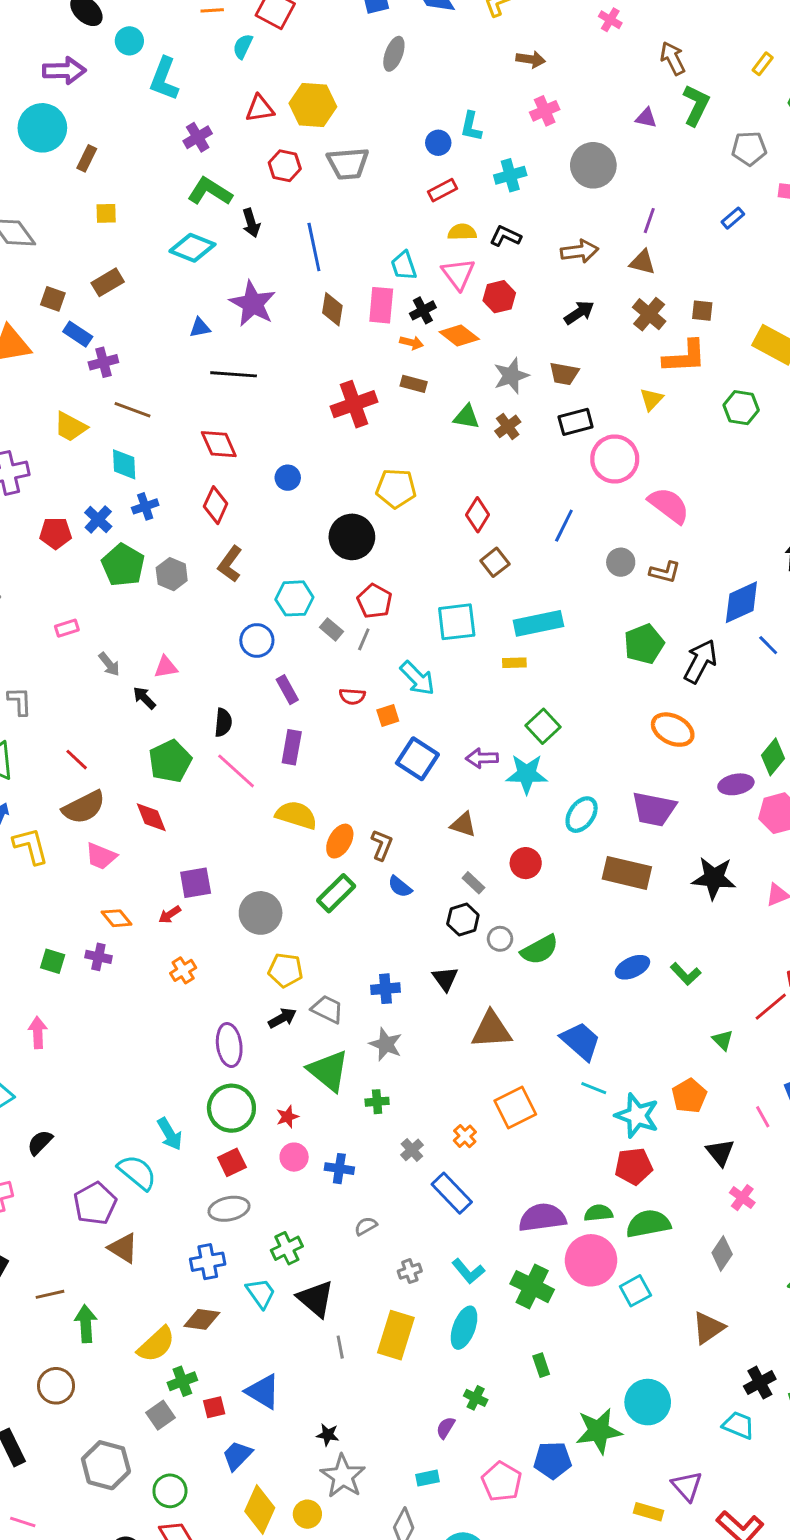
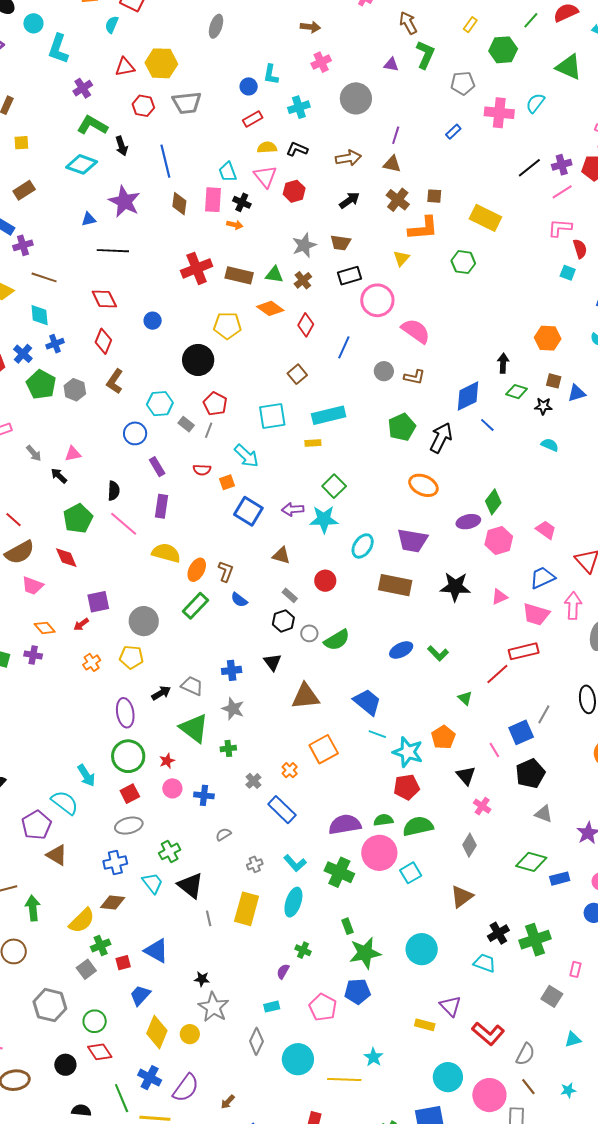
black cross: (423, 310) -> (242, 202), turned -36
orange diamond: (459, 336) -> (270, 308), moved
brown rectangle: (414, 384) -> (239, 275), moved, size x1.5
red diamond: (478, 515) -> (306, 325), moved
yellow pentagon: (285, 970) -> (131, 657), moved
green star: (599, 1431) -> (365, 953), moved

